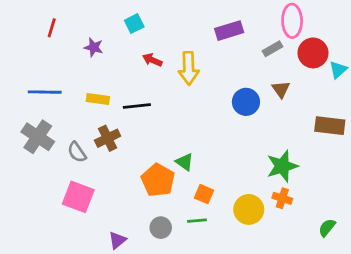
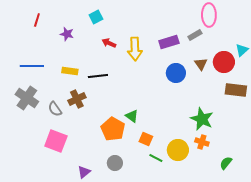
purple rectangle: (229, 31) -> (169, 42), moved
red circle: (313, 53) -> (224, 62), moved
green star: (282, 166) -> (202, 119), turned -30
green line: (197, 221) -> (156, 158), moved, turned 32
green semicircle: (327, 228) -> (226, 163), moved

